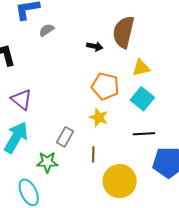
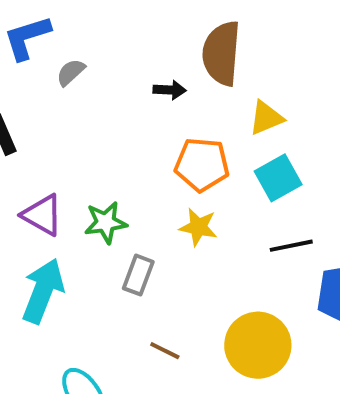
cyan square: (142, 99) -> (278, 178), turned 30
brown line: (93, 154) -> (165, 351), moved, turned -56
green star: (47, 162) -> (106, 222), moved

